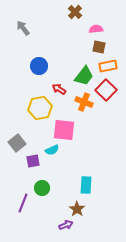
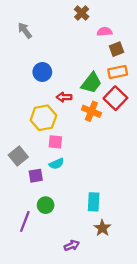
brown square: (99, 47) -> (117, 49), moved, turned -32
red arrow: (59, 89) -> (64, 97), turned -32
pink square: (64, 130) -> (55, 142), moved, size x0.6
brown star: (77, 209) -> (102, 228), moved

